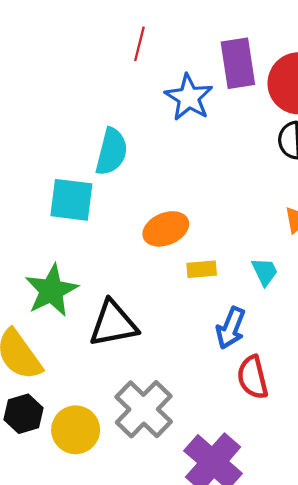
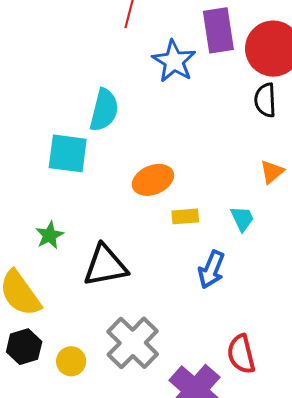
green star: (51, 290) -> (49, 235), size x0.6
red semicircle: (253, 377) -> (241, 354), moved
yellow circle: (76, 430) -> (71, 361), size x0.7

